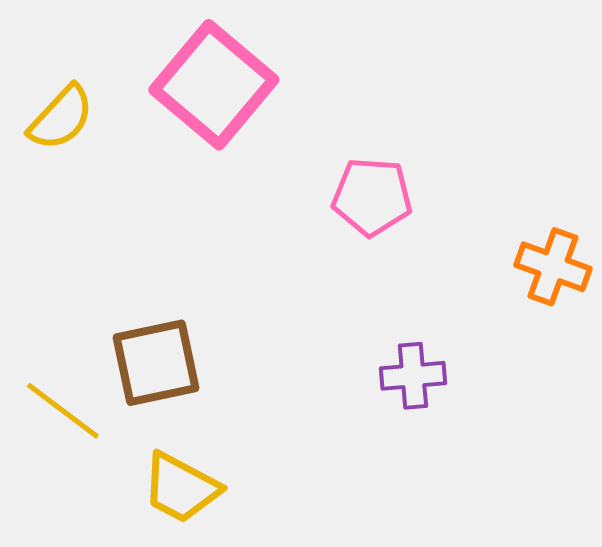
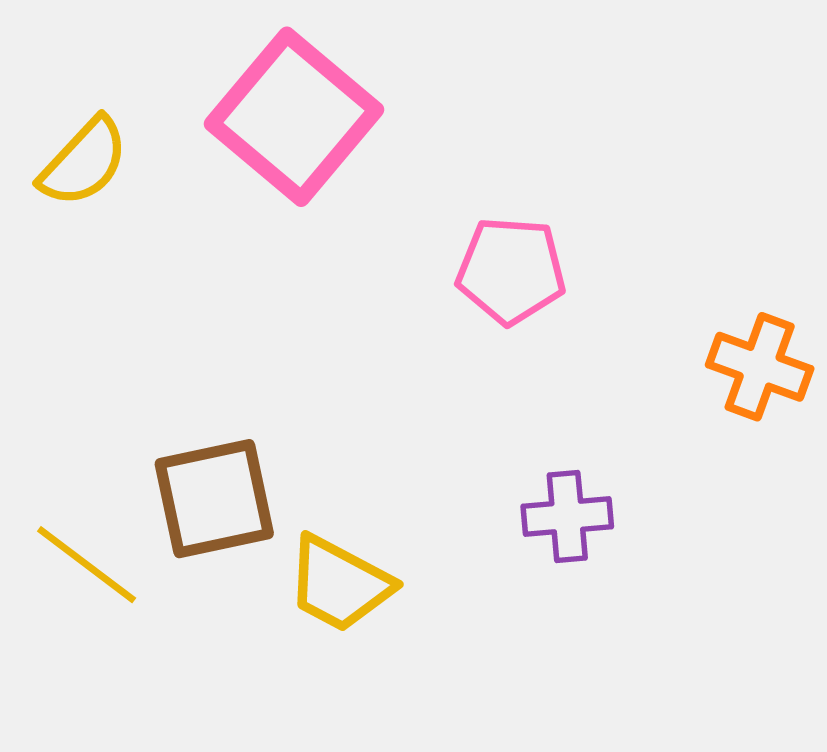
yellow trapezoid: (181, 488) -> (339, 584), moved

